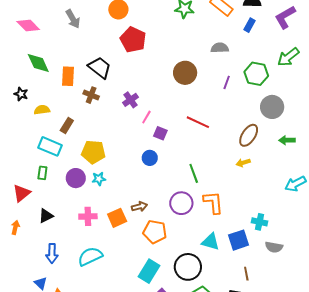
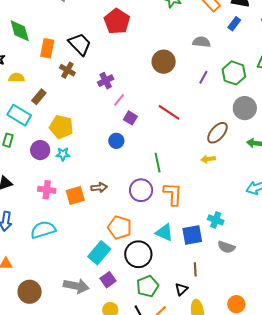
orange pentagon: (155, 232) -> (120, 227), moved

